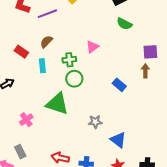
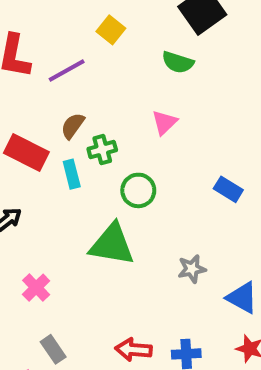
green semicircle: (124, 24) -> (178, 62), moved
red rectangle: (21, 52) -> (26, 153), size x1.5
green cross: (69, 60) -> (102, 150), moved
pink cross: (26, 120) -> (36, 288), moved

